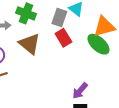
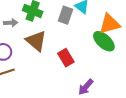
red rectangle: (63, 38) -> (66, 58), moved

